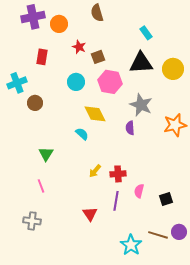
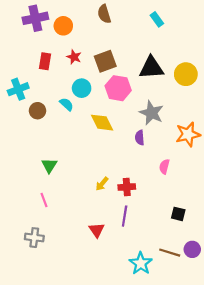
cyan rectangle: (146, 33) -> (157, 19), moved
red star: (79, 47) -> (74, 57), moved
brown square: (98, 57) -> (105, 61), size x1.5
cyan semicircle: (82, 134) -> (67, 104), moved
pink semicircle: (139, 191) -> (164, 167), moved
black square: (166, 199) -> (178, 214), turned 32

